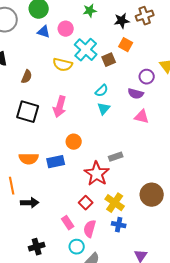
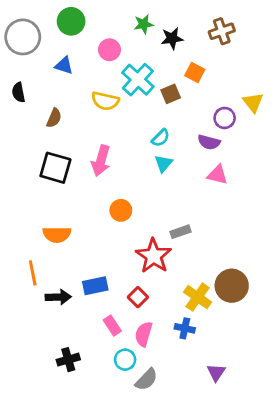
black star: (122, 21) -> (172, 38), moved
blue triangle: (44, 32) -> (64, 65), moved
blue rectangle: (56, 162) -> (95, 286), moved
yellow cross: (115, 203) -> (198, 297), moved

